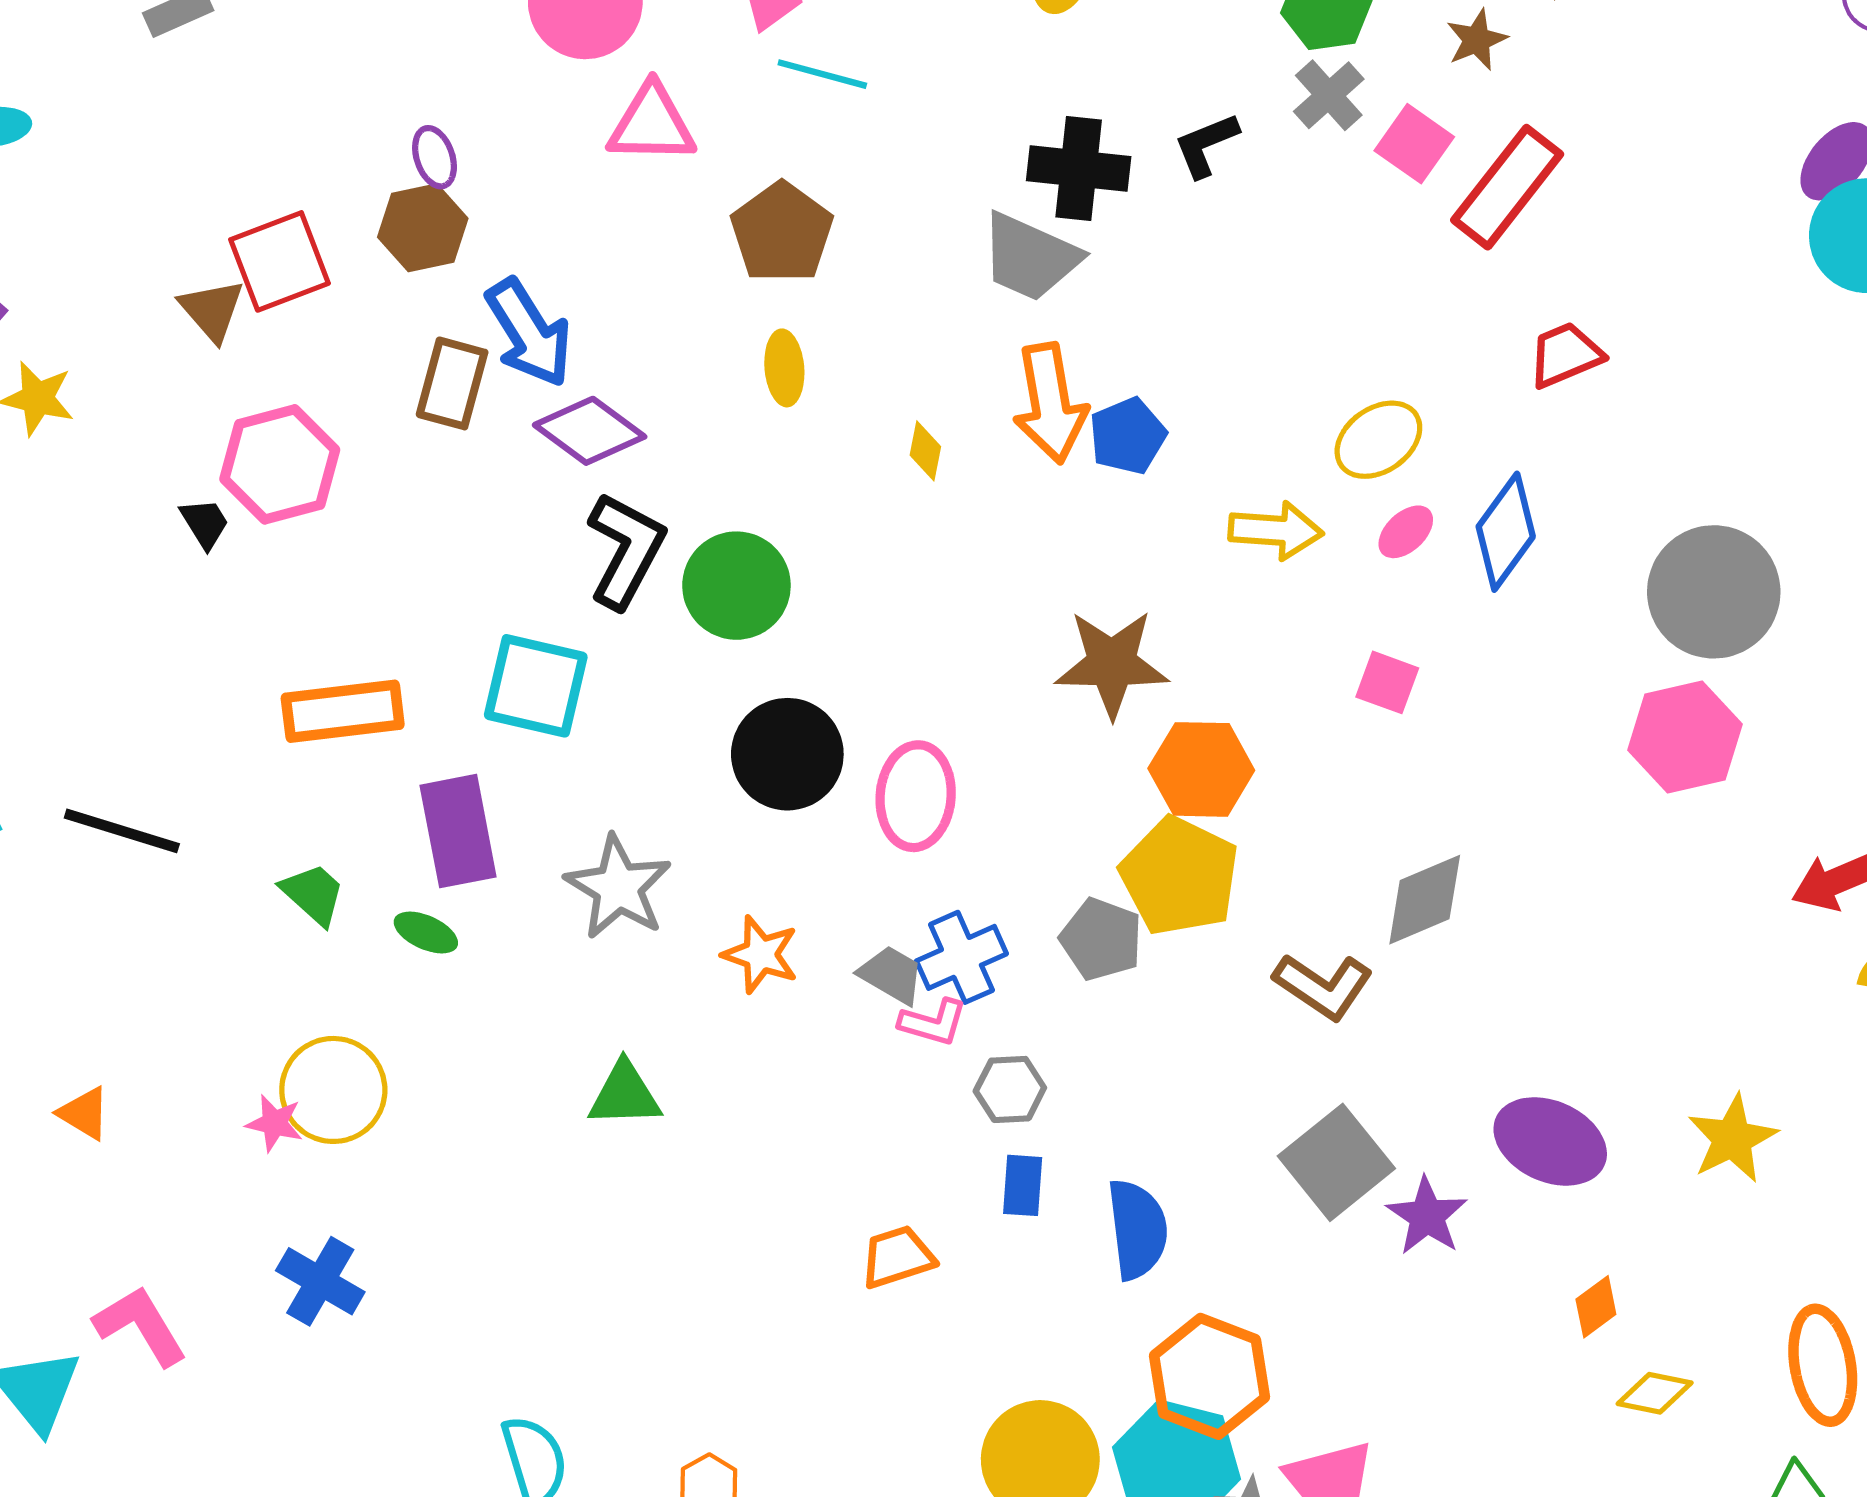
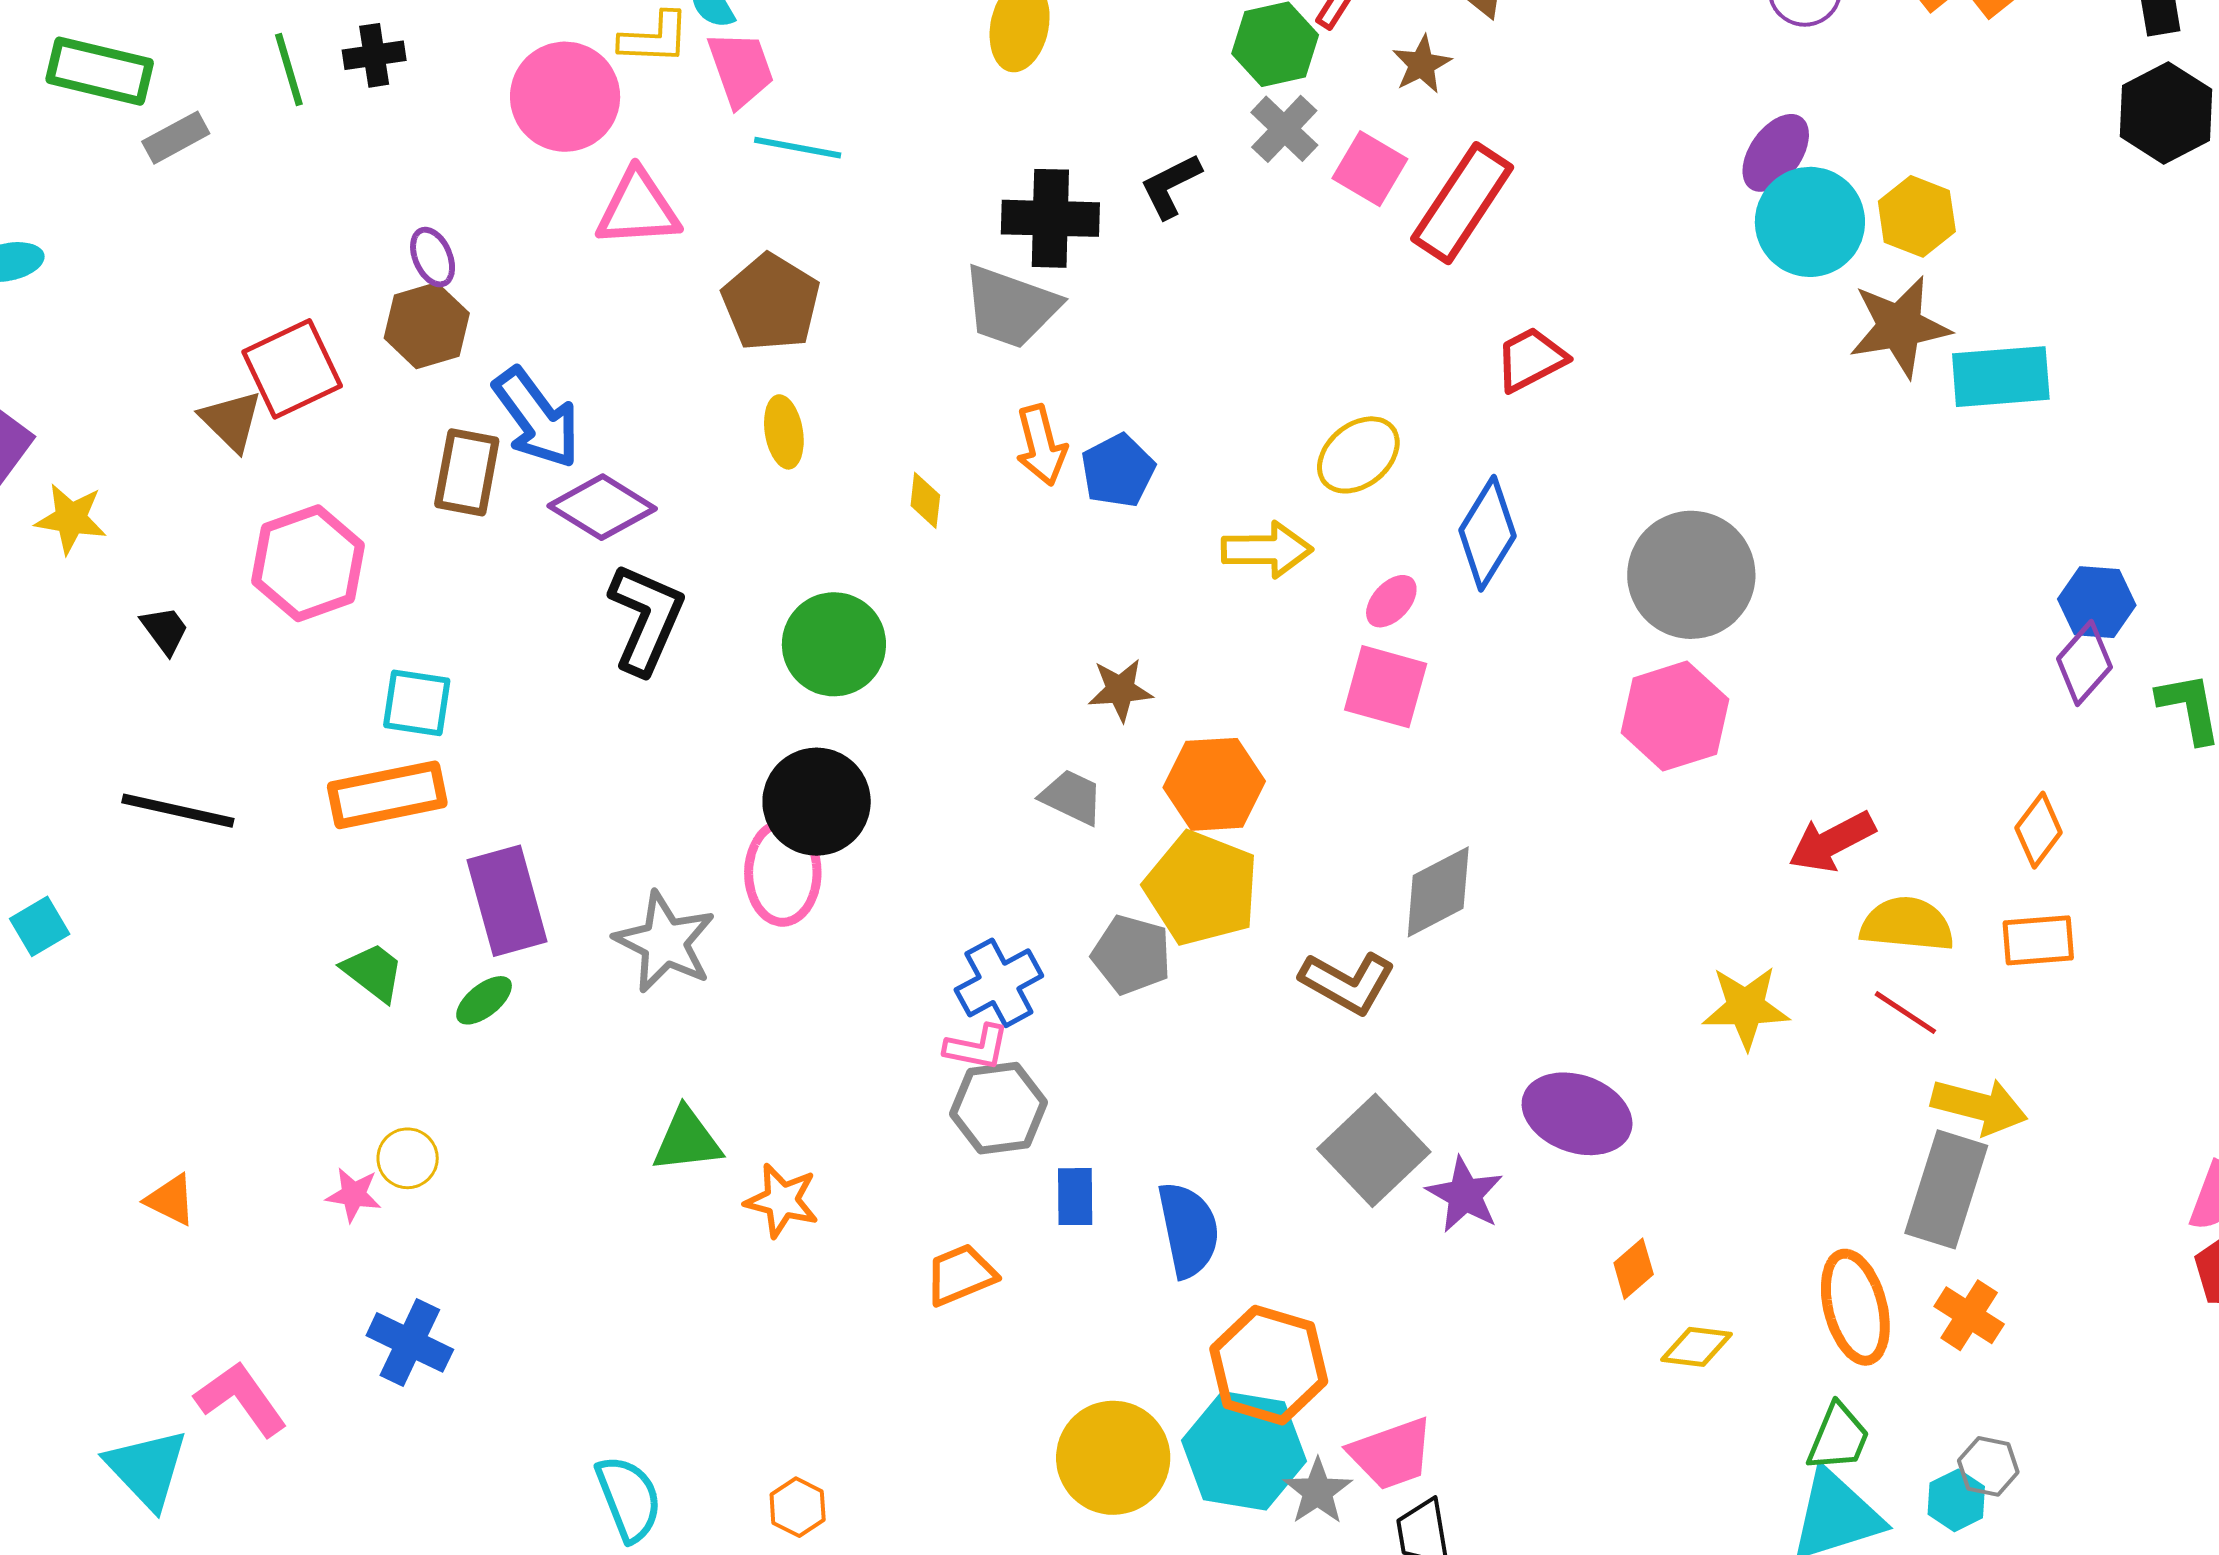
orange arrow: (1050, 403) -> (1041, 445), size x0.7
black trapezoid: (205, 523) -> (165, 630), moved
pink ellipse: (1406, 532) -> (1391, 601), moved
green circle: (736, 586) -> (834, 644), moved
brown star: (1112, 664) -> (1120, 690), size x0.6
pink square: (1387, 682) -> (1386, 687), size x1.4
cyan square: (536, 686) -> (417, 703), moved, size x0.7
pink ellipse: (916, 796) -> (783, 873), moved
black line: (122, 831) -> (178, 811), moved
green ellipse: (426, 932) -> (484, 1000), turned -58
orange star: (761, 955) -> (782, 1201), moved
gray trapezoid: (891, 975) -> (1072, 797), moved
gray hexagon: (1010, 1089) -> (999, 1108), moved, size x1.4
yellow circle: (333, 1090) -> (408, 1158), size x0.6
yellow star: (1732, 1139) -> (1746, 1007), moved, turned 30

